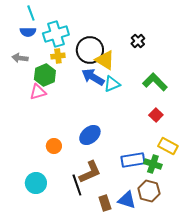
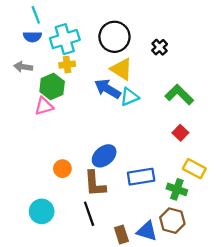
black circle: (90, 50) -> (114, 37), moved
blue rectangle: (133, 160) -> (141, 177), moved
brown L-shape: (90, 172) -> (95, 184), moved, turned 110

